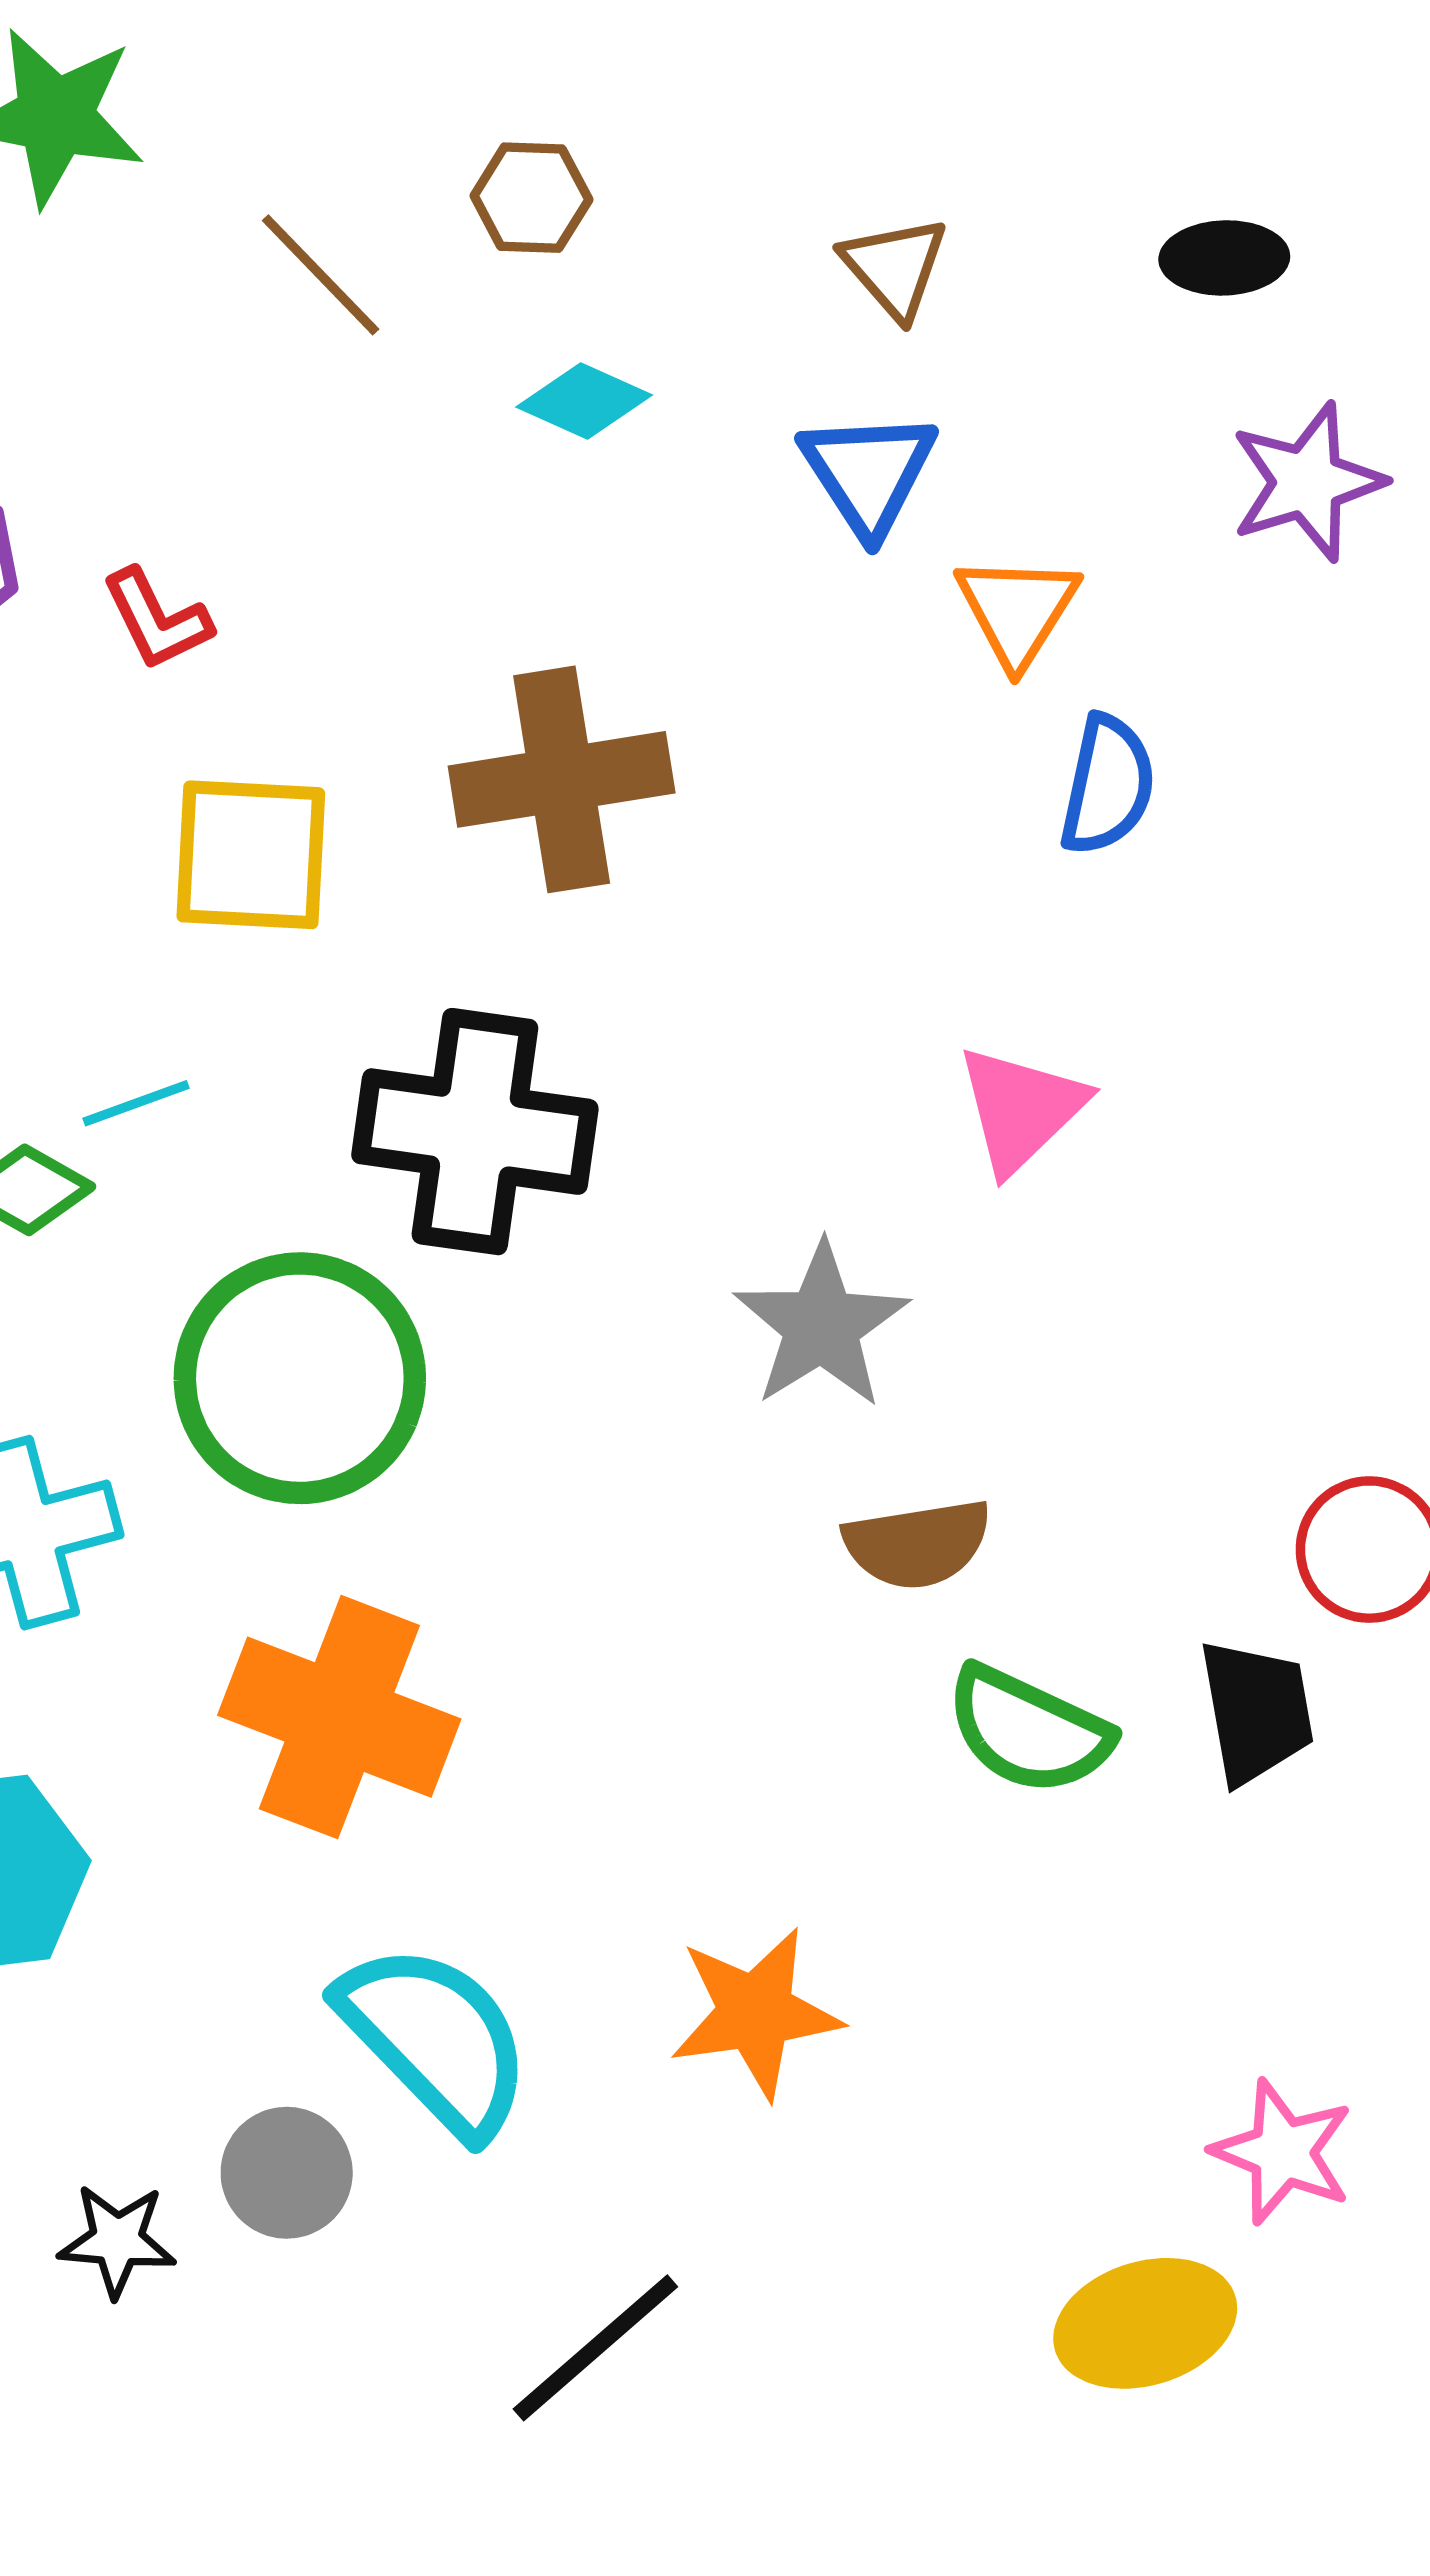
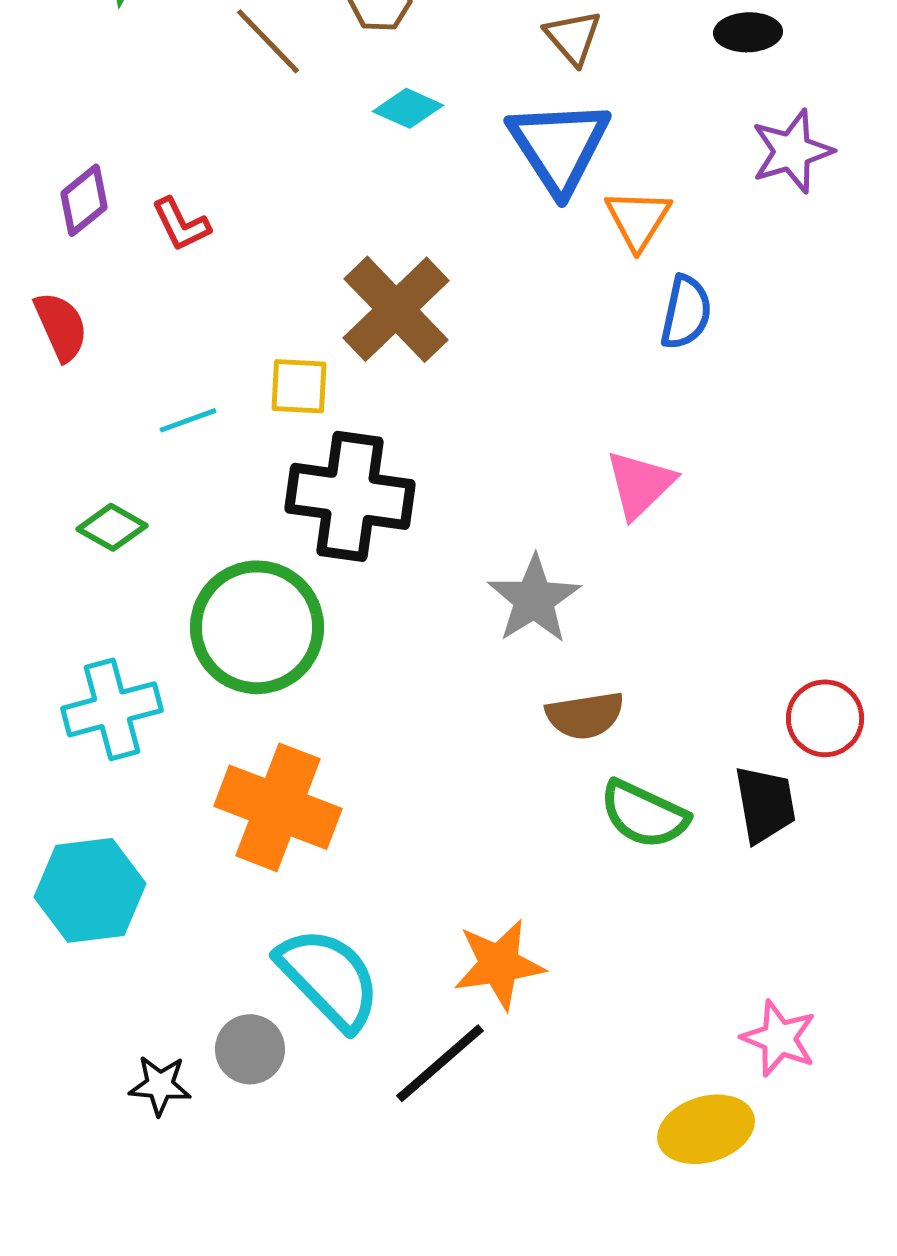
blue triangle: (868, 473) -> (559, 146), size x1.4
brown cross: (562, 779) -> (396, 309), turned -35
yellow square: (251, 855) -> (299, 386), moved, size x0.7
cyan line: (136, 1103) -> (188, 420), moved
black line: (595, 2348) -> (440, 1063), moved

